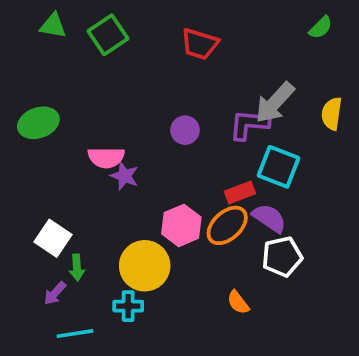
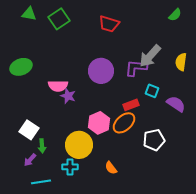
purple circle: (185, 130) -> (101, 71), size x1.6
cyan square: (278, 167) -> (152, 91), size x0.6
purple semicircle: (269, 218) -> (176, 104), moved
orange semicircle: (238, 302) -> (111, 168), moved

